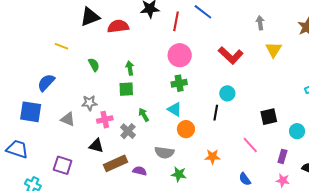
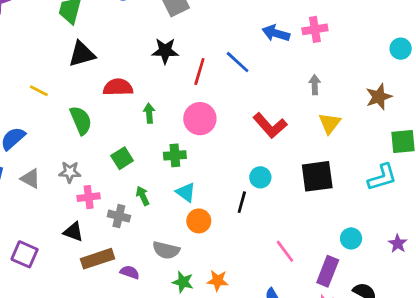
red semicircle: (118, 26) -> (118, 87), moved
green semicircle: (94, 65) -> (81, 120), size x1.5
green arrow: (130, 68) -> (149, 113), moved
green cross: (179, 83) -> (175, 155), moved
green square: (126, 89) -> (122, 158), turned -35
black square: (269, 117) -> (317, 176), moved, size x1.4
gray triangle: (68, 119) -> (30, 179), moved
gray cross: (128, 131) -> (119, 216), turned -35
purple rectangle: (282, 156) -> (328, 271), size x1.5
orange star: (212, 157) -> (218, 281), moved

